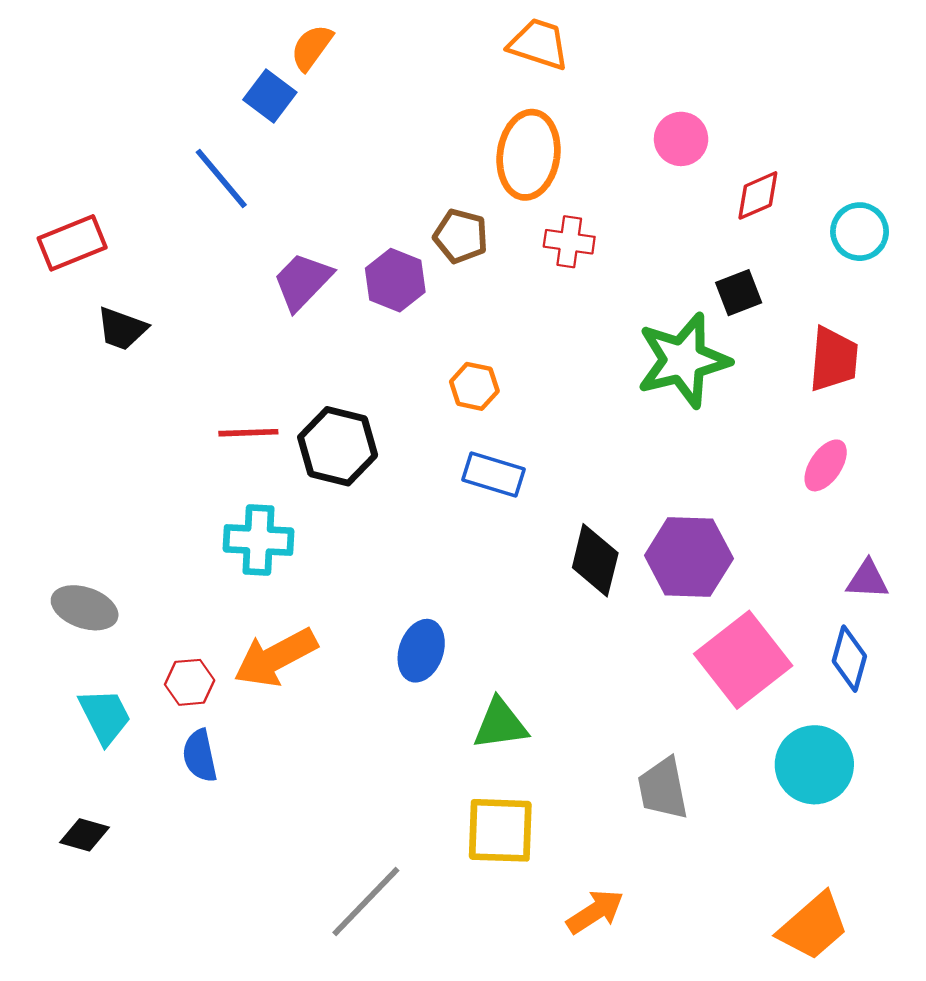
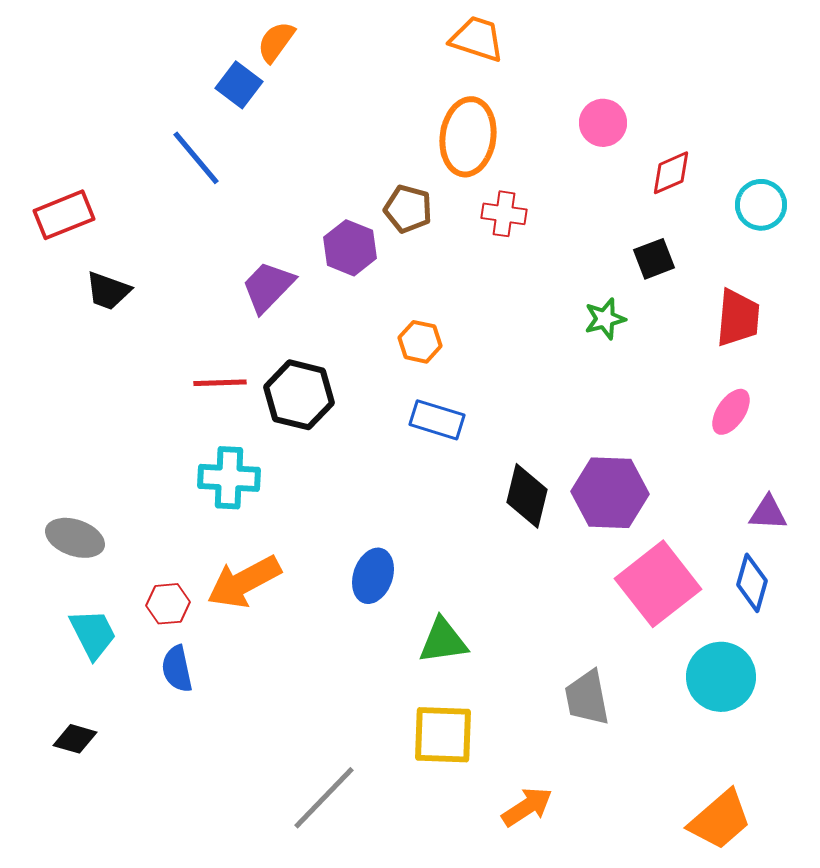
purple trapezoid: (303, 281) -> (268, 287), moved
green star: (683, 360) -> (605, 319), size x0.5

